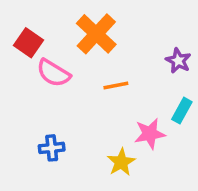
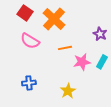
red square: (29, 43) -> (25, 13), moved
pink star: (150, 134) -> (82, 62), moved

